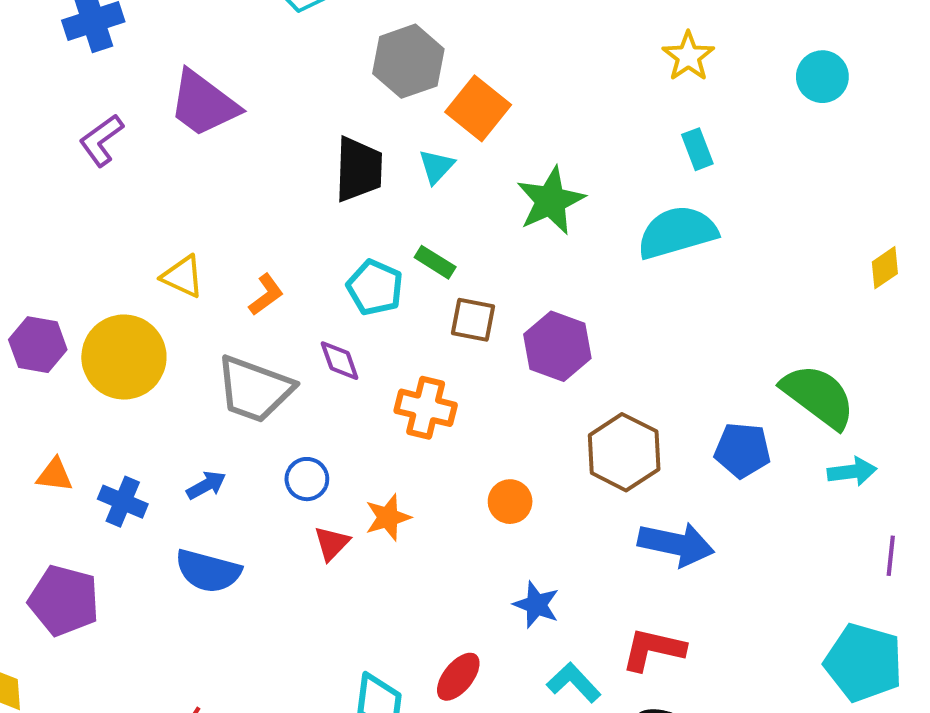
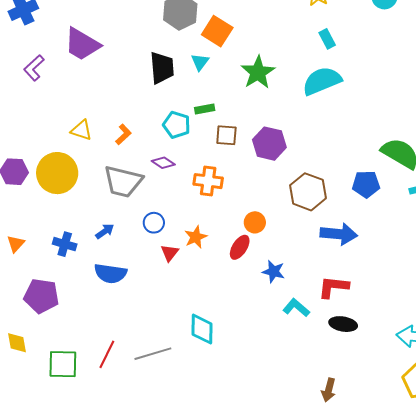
green rectangle: (435, 262) -> (205, 109), turned -36
purple diamond: (340, 361) -> (163, 163), turned -30
orange triangle: (55, 475) -> (16, 244), moved, turned -48
red ellipse: (458, 677) -> (240, 247), moved

